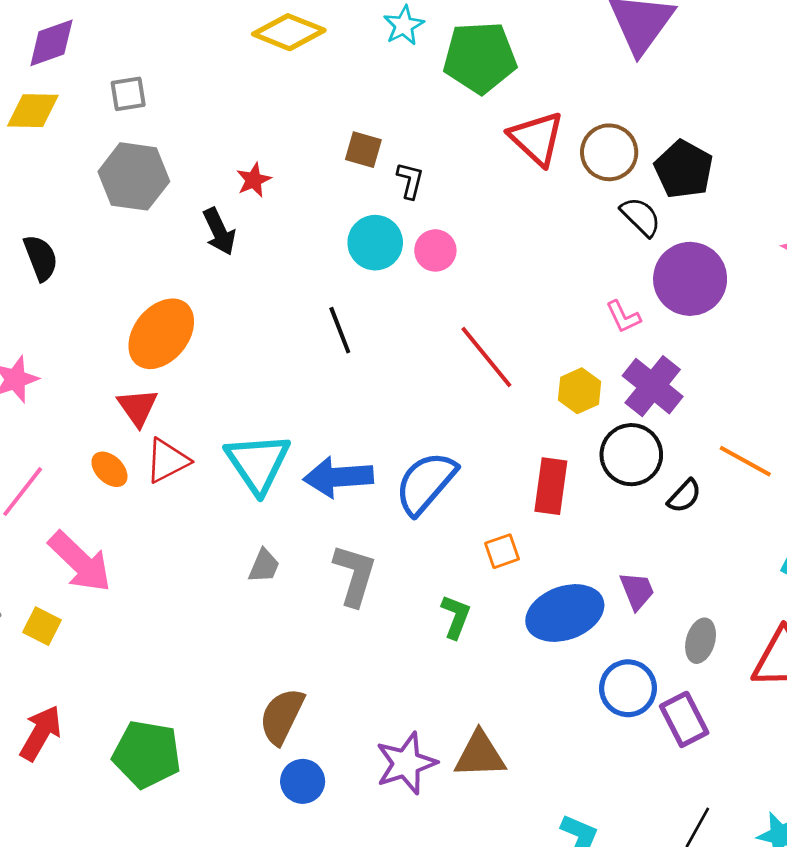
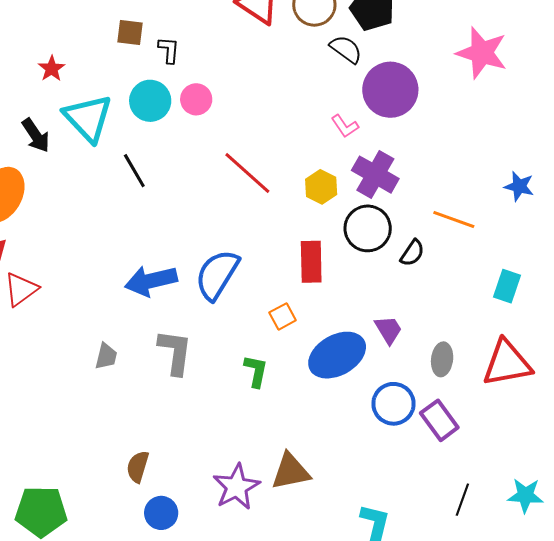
black arrow: (219, 231) -> (36, 135), moved
cyan triangle: (258, 463) -> (88, 118), moved
brown semicircle: (282, 716) -> (138, 467), size x0.7

